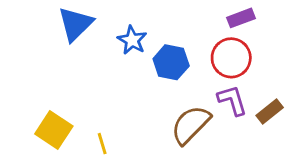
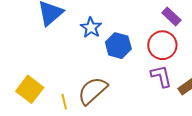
purple rectangle: (241, 18) -> (171, 16), turned 60
brown semicircle: (191, 125) -> (93, 91), moved

